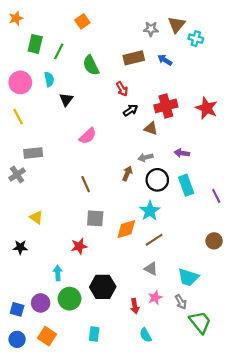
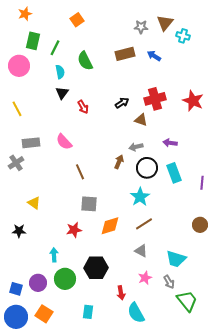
orange star: (16, 18) -> (25, 14), moved
cyan semicircle: (49, 79) -> (60, 72), moved
pink circle: (20, 82) -> (19, 66), moved
red arrow: (122, 89) -> (83, 107), moved
pink semicircle: (88, 136) -> (64, 142), moved, turned 90
purple line: (216, 196) -> (202, 183), turned 32
orange diamond: (126, 229) -> (110, 226), moved
red arrow: (135, 306) -> (121, 293), moved
cyan semicircle: (146, 335) -> (136, 313), size x1.5
blue circle: (17, 339) -> (16, 317), size x1.5

